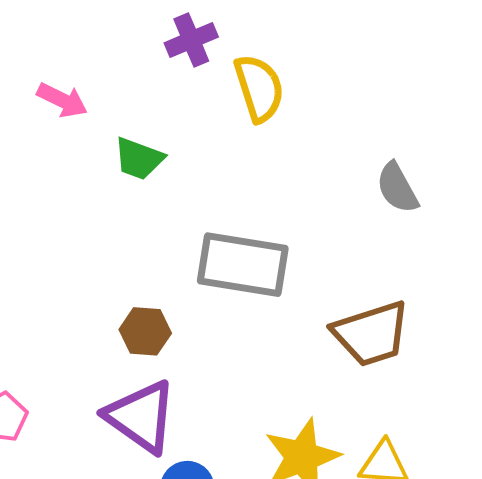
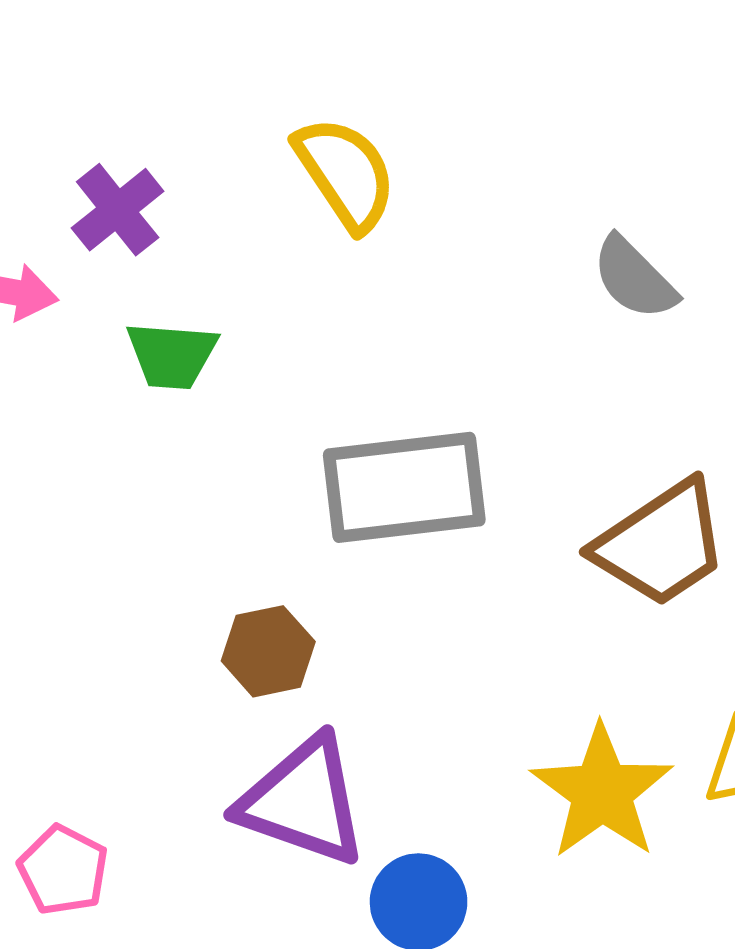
purple cross: (191, 40) -> (118, 210), moved

